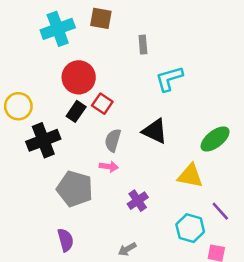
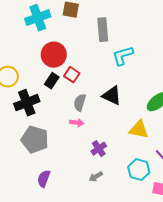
gray rectangle: (143, 45) -> (103, 30), size x1.6
gray pentagon: (75, 189) -> (35, 140), moved
purple semicircle: (66, 240) -> (44, 179), turned -144
gray arrow: (127, 249) -> (96, 177), moved

